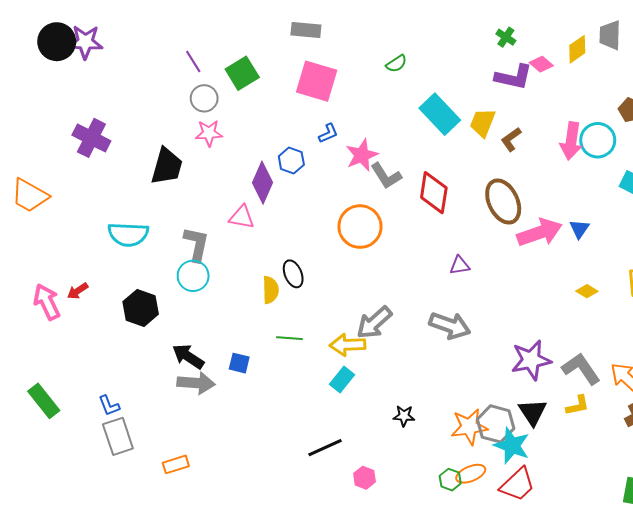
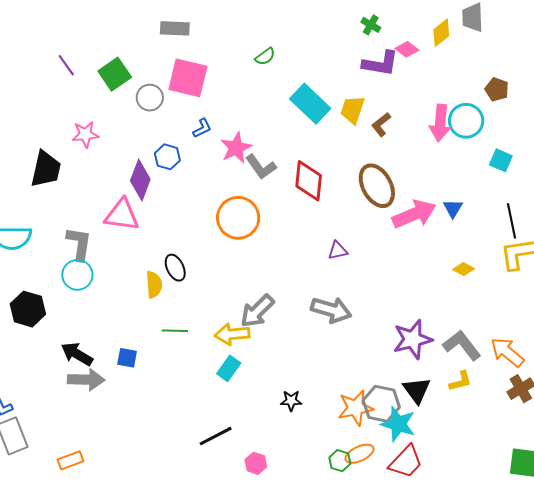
gray circle: (204, 98) -> (150, 98), moved
pink triangle: (242, 217) -> (122, 215), size x1.4

